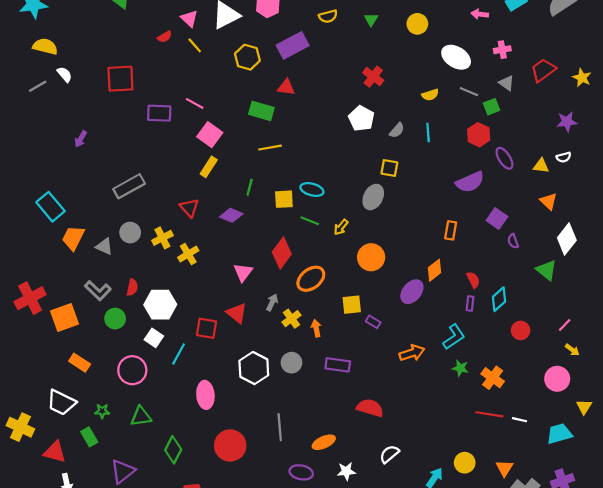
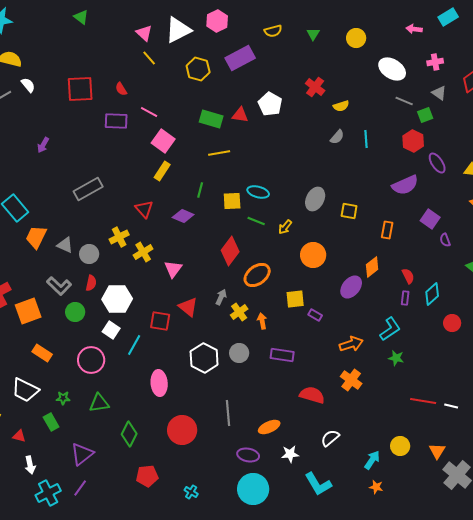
red semicircle: (165, 37) -> (121, 89), moved, turned 88
red triangle: (286, 87) -> (240, 115), moved
yellow semicircle: (430, 95) -> (341, 106), moved
white pentagon: (361, 118) -> (270, 104), moved
yellow square: (389, 168) -> (349, 211), moved
gray circle: (130, 233) -> (89, 254), moved
pink triangle: (243, 272) -> (173, 269), moved
orange cross: (493, 378) -> (351, 380), moved
red triangle: (55, 452) -> (19, 436), size x0.6

